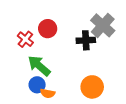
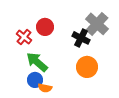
black cross: (86, 40) -> (81, 38), turned 30
orange circle: (92, 87) -> (87, 67), moved

